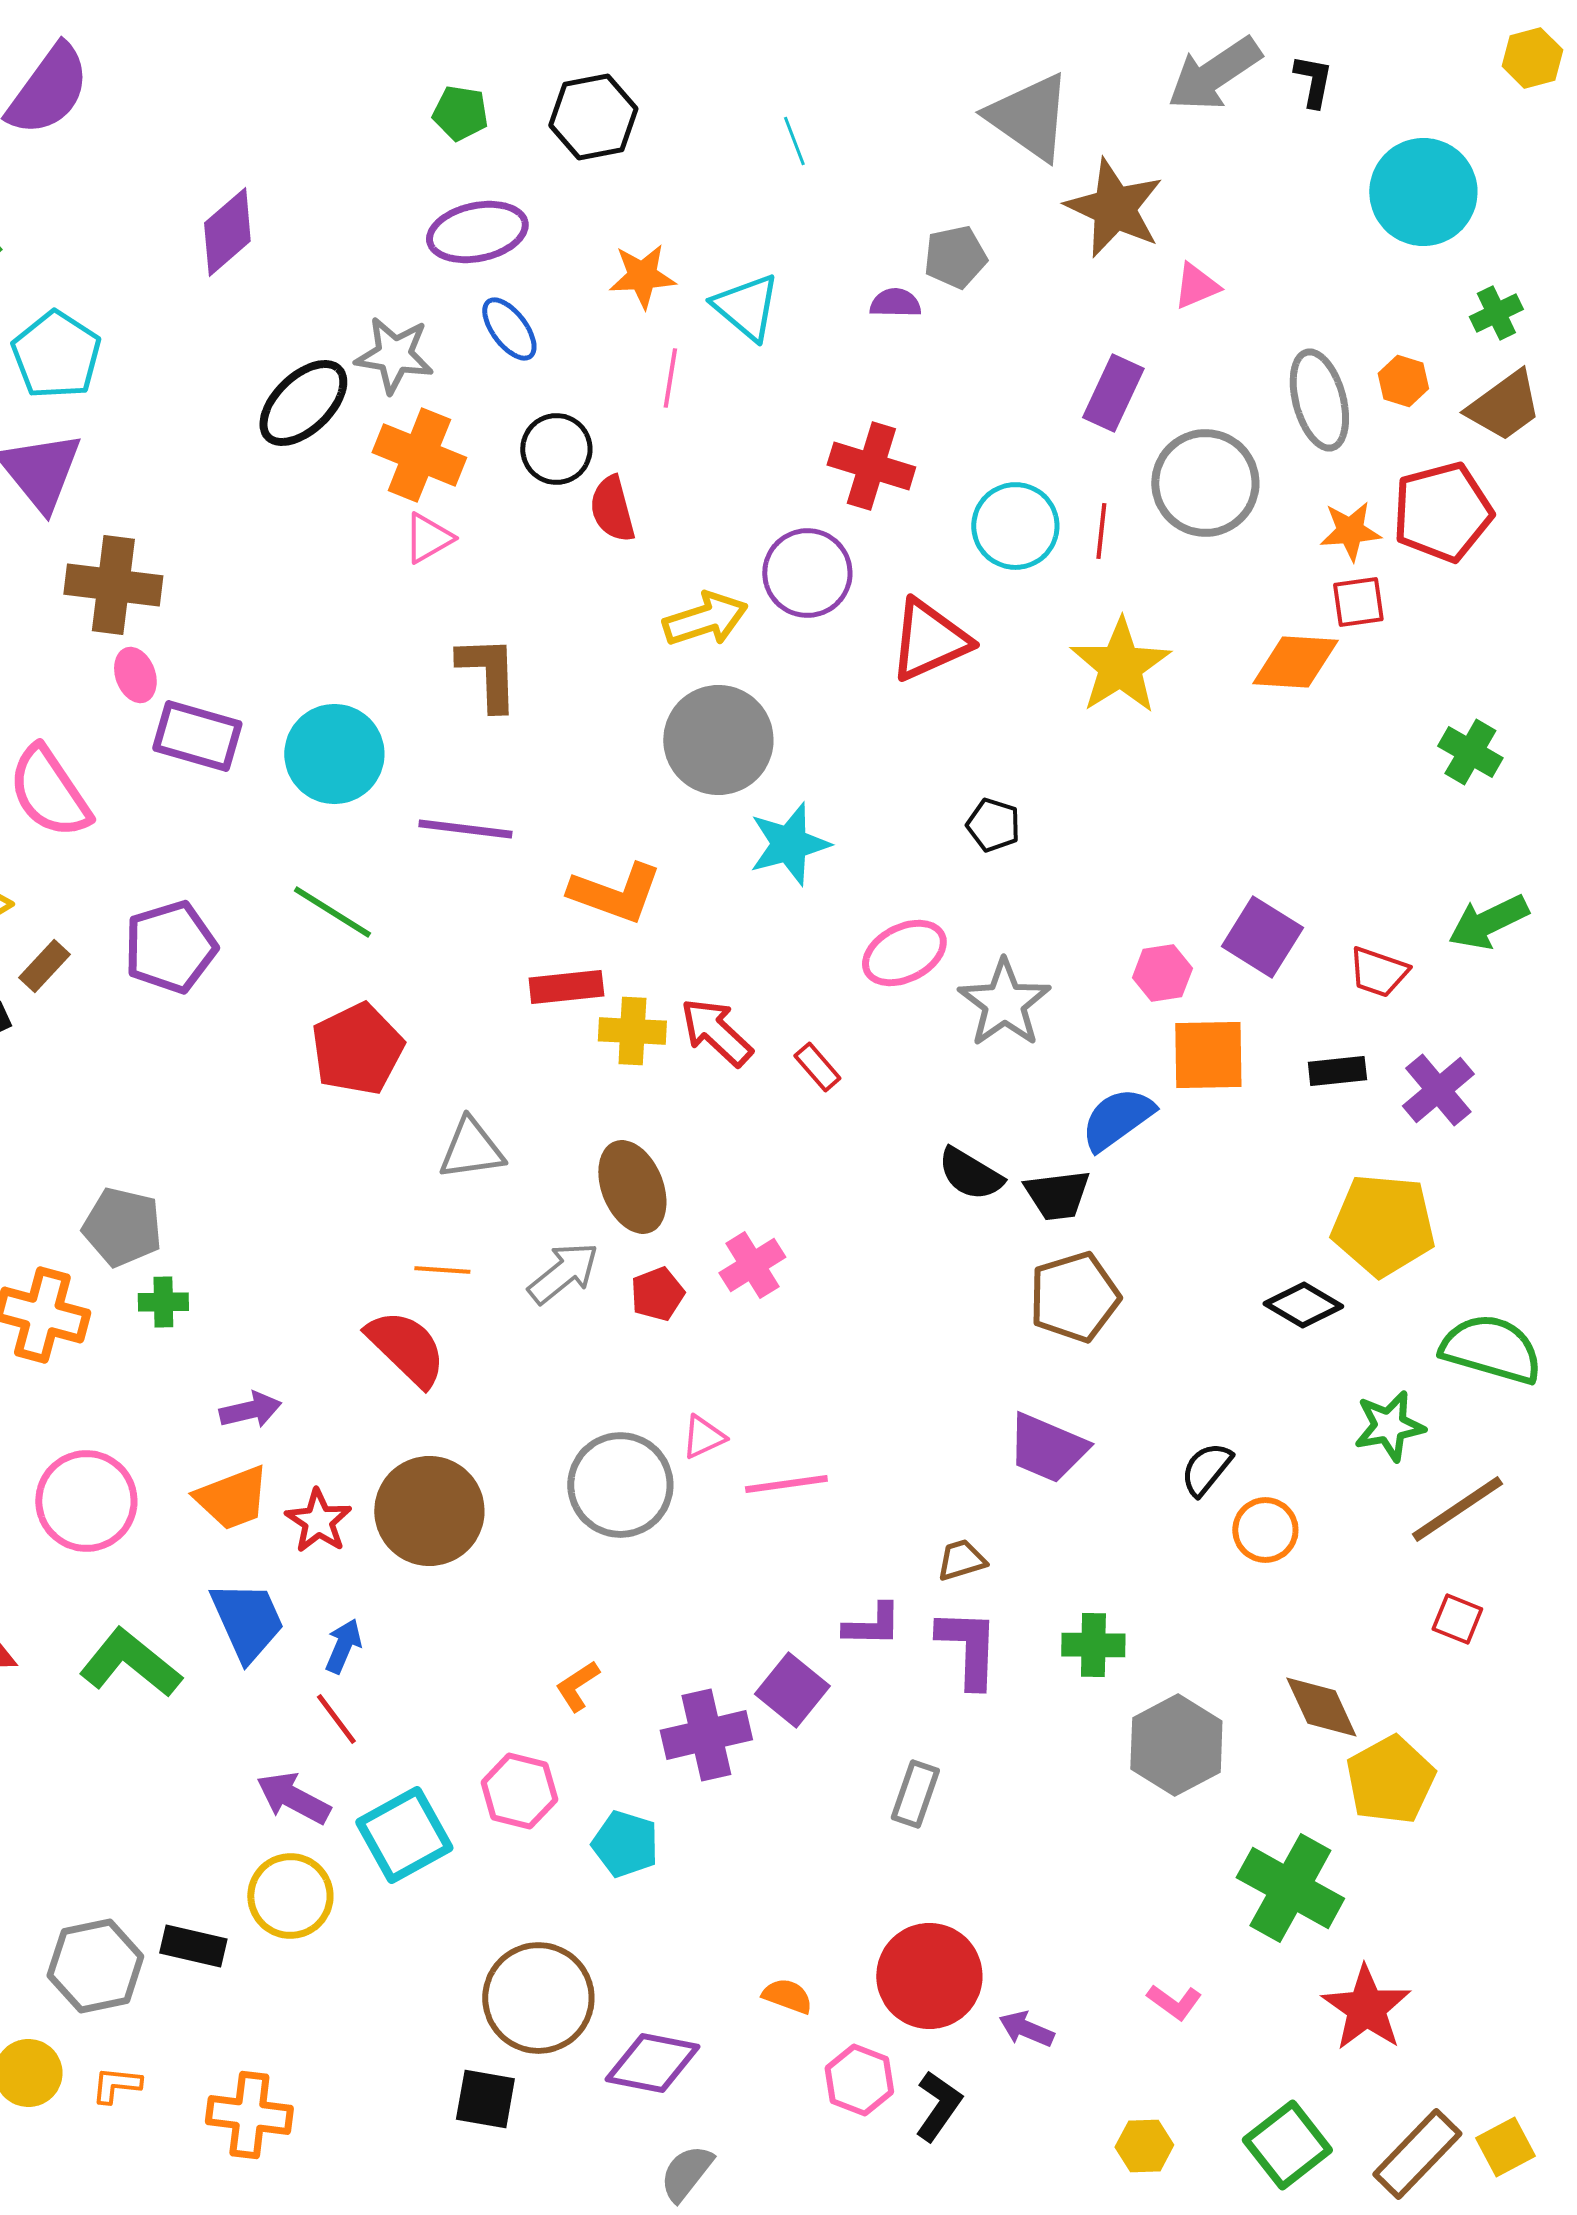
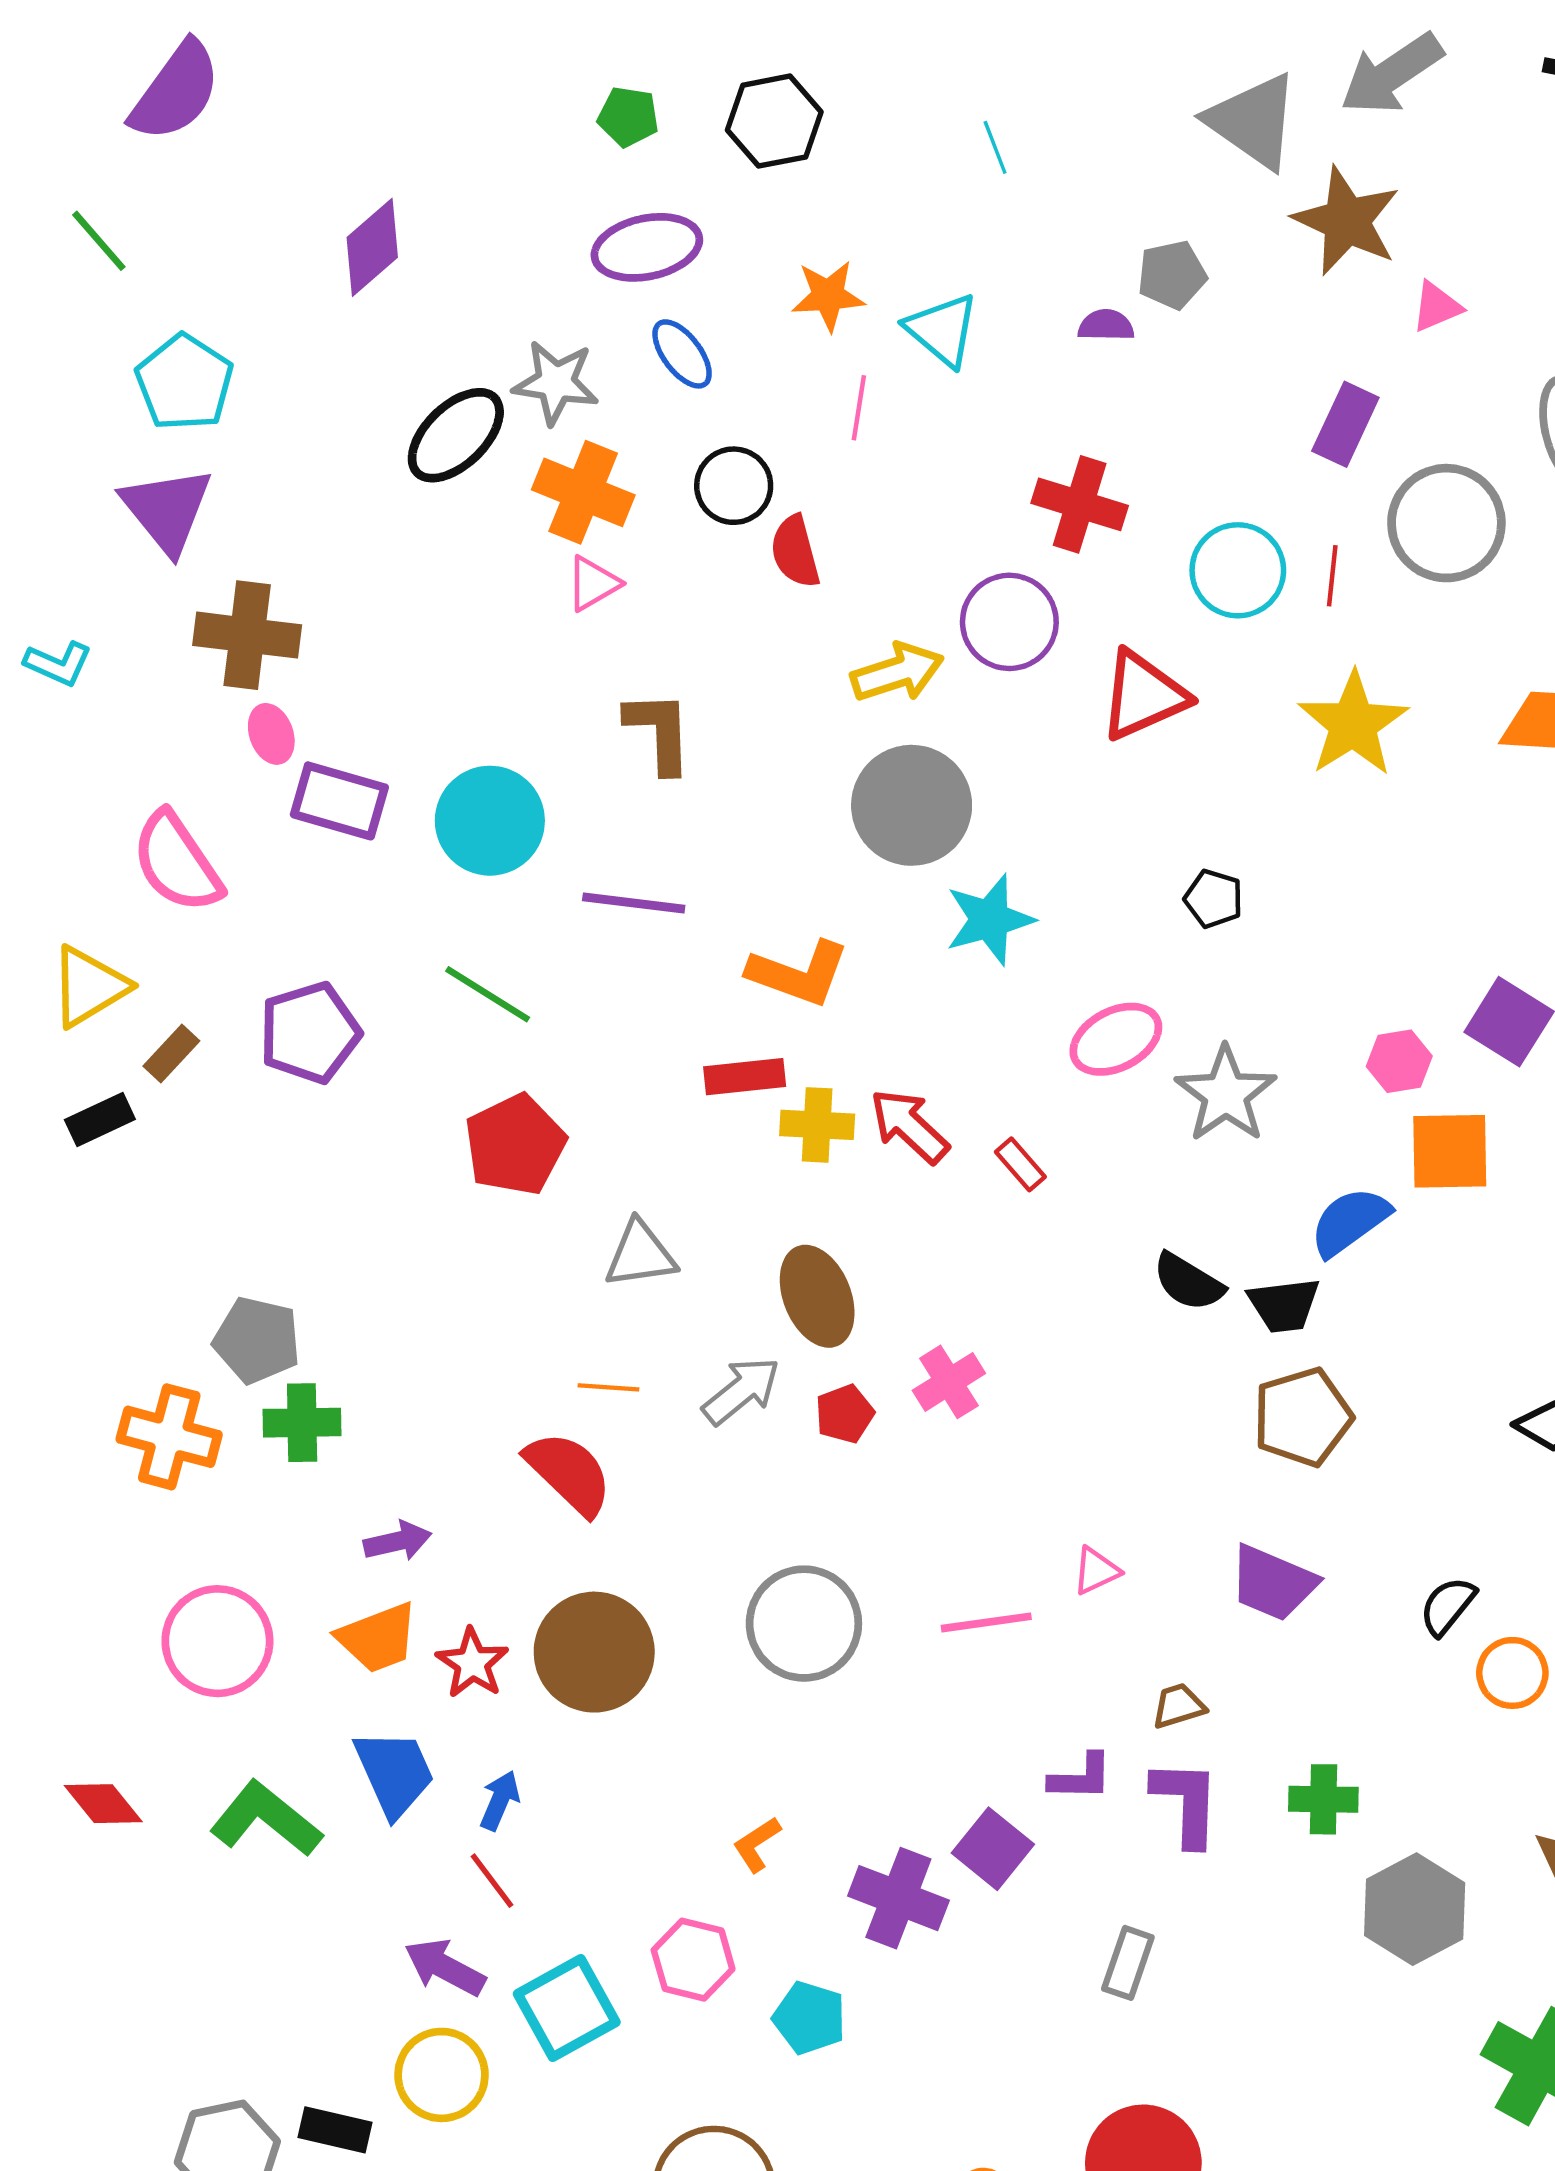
gray arrow: (1214, 74) -> (1392, 74), moved
green cross: (163, 1302) -> (302, 1423), size x1.4
pink triangle: (703, 1437) -> (1096, 1571), moved
purple cross: (706, 1735) -> (898, 1898), turned 34

